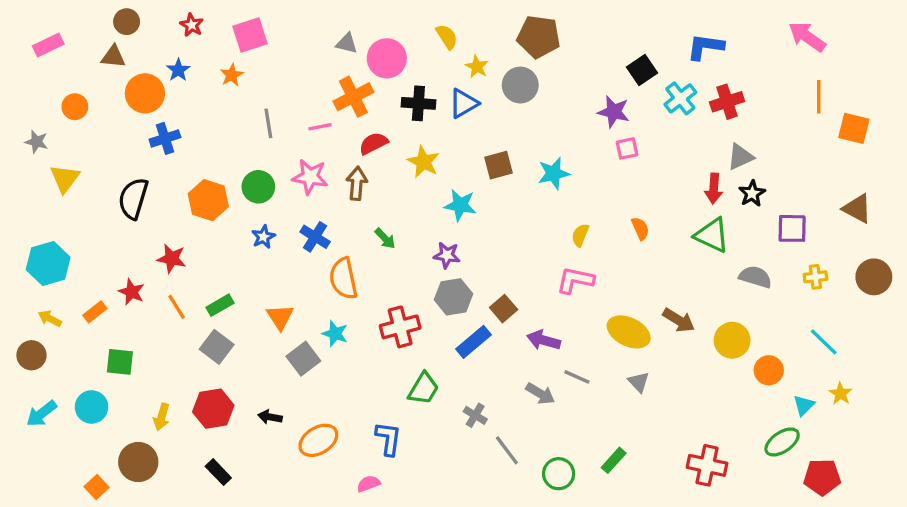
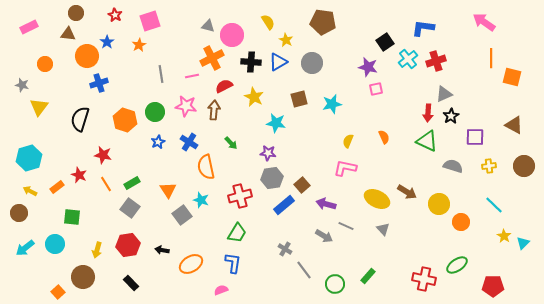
gray circle: (520, 85) -> (312, 63), moved
green trapezoid: (423, 389) -> (237, 233), moved
cyan triangle: (804, 405) -> (523, 243), moved
green ellipse: (782, 442) -> (457, 265), moved

